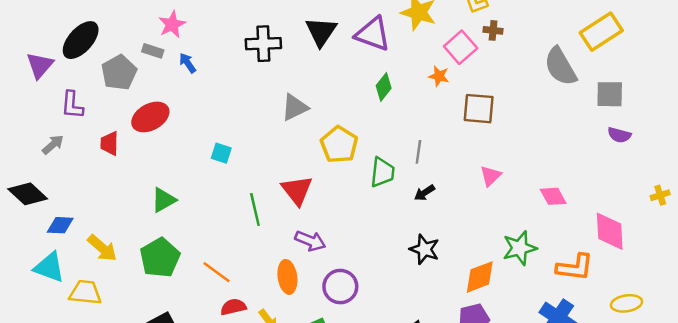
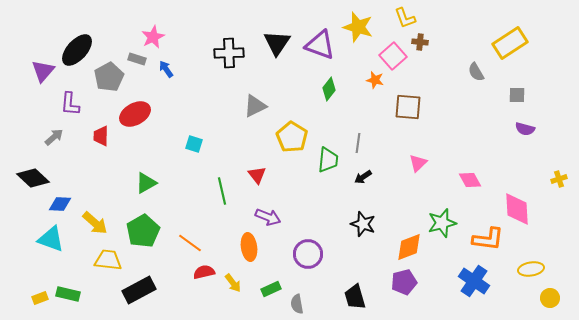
gray semicircle: (560, 66) -> (476, 72), size x0.6
gray square: (610, 94) -> (517, 95), size x0.7
red triangle: (297, 190) -> (257, 175), size x0.7
purple circle: (340, 287) -> (308, 254), moved
yellow trapezoid: (85, 293) -> (108, 260), moved

